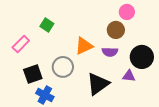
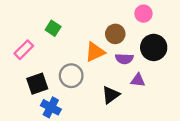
brown circle: (116, 30) -> (115, 34), moved
black circle: (142, 57) -> (154, 47), moved
purple triangle: (129, 76) -> (138, 80), moved
black triangle: (98, 84) -> (111, 95), size x0.7

